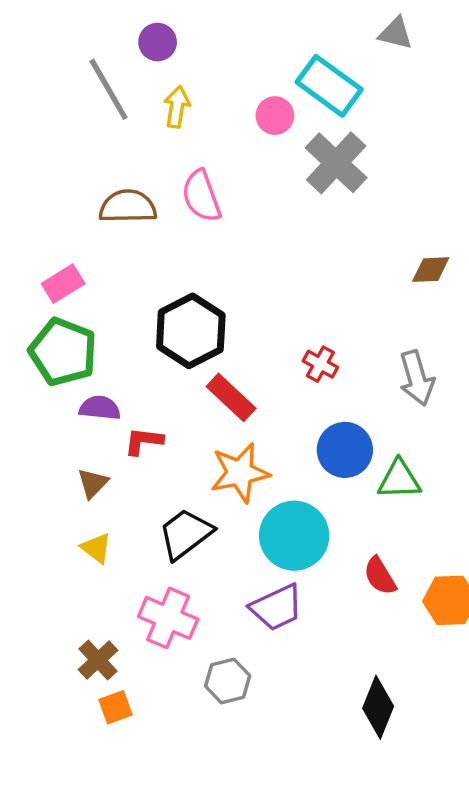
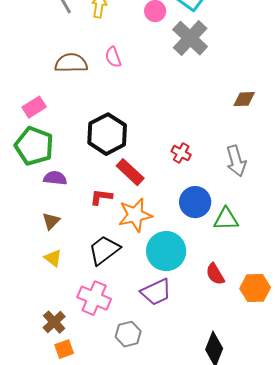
pink semicircle: (201, 196) -> (113, 57), size x0.7
red L-shape: (144, 441) -> (101, 197), moved

